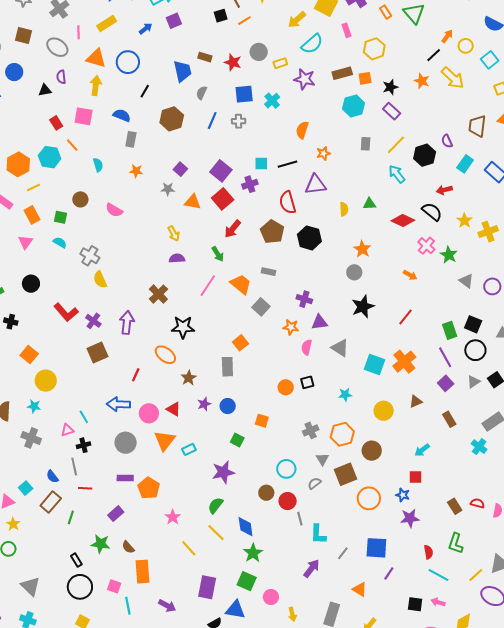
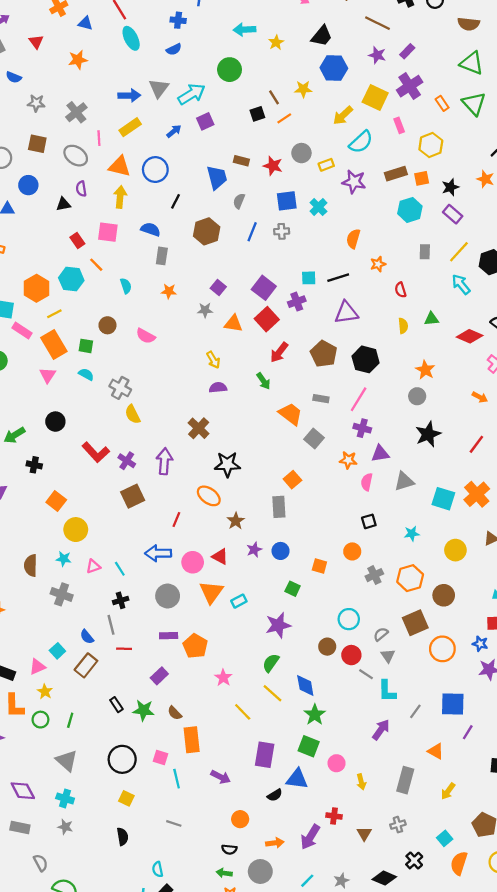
purple triangle: (315, 185) -> (346, 313), moved
red semicircle: (288, 202) -> (401, 290), moved, size x0.6
orange rectangle: (32, 215) -> (54, 344), size x1.4
pink line: (208, 286) -> (359, 399), moved
gray triangle: (340, 348) -> (404, 481), turned -48
orange circle: (286, 387) -> (352, 551), moved
pink triangle: (67, 430) -> (93, 566), moved
gray triangle: (322, 459) -> (388, 656), moved
green line: (71, 517) -> (70, 720), moved
gray line: (300, 519) -> (366, 674), turned -40
black rectangle: (76, 560) -> (116, 705), moved

